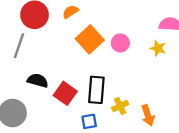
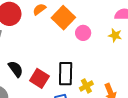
orange square: (90, 39) -> (63, 18), moved
black semicircle: (38, 80) -> (16, 69), turned 42

